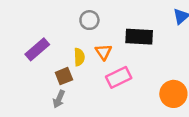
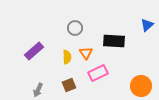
brown square: (64, 76) -> (69, 85), moved
gray arrow: (59, 99) -> (38, 90), moved

